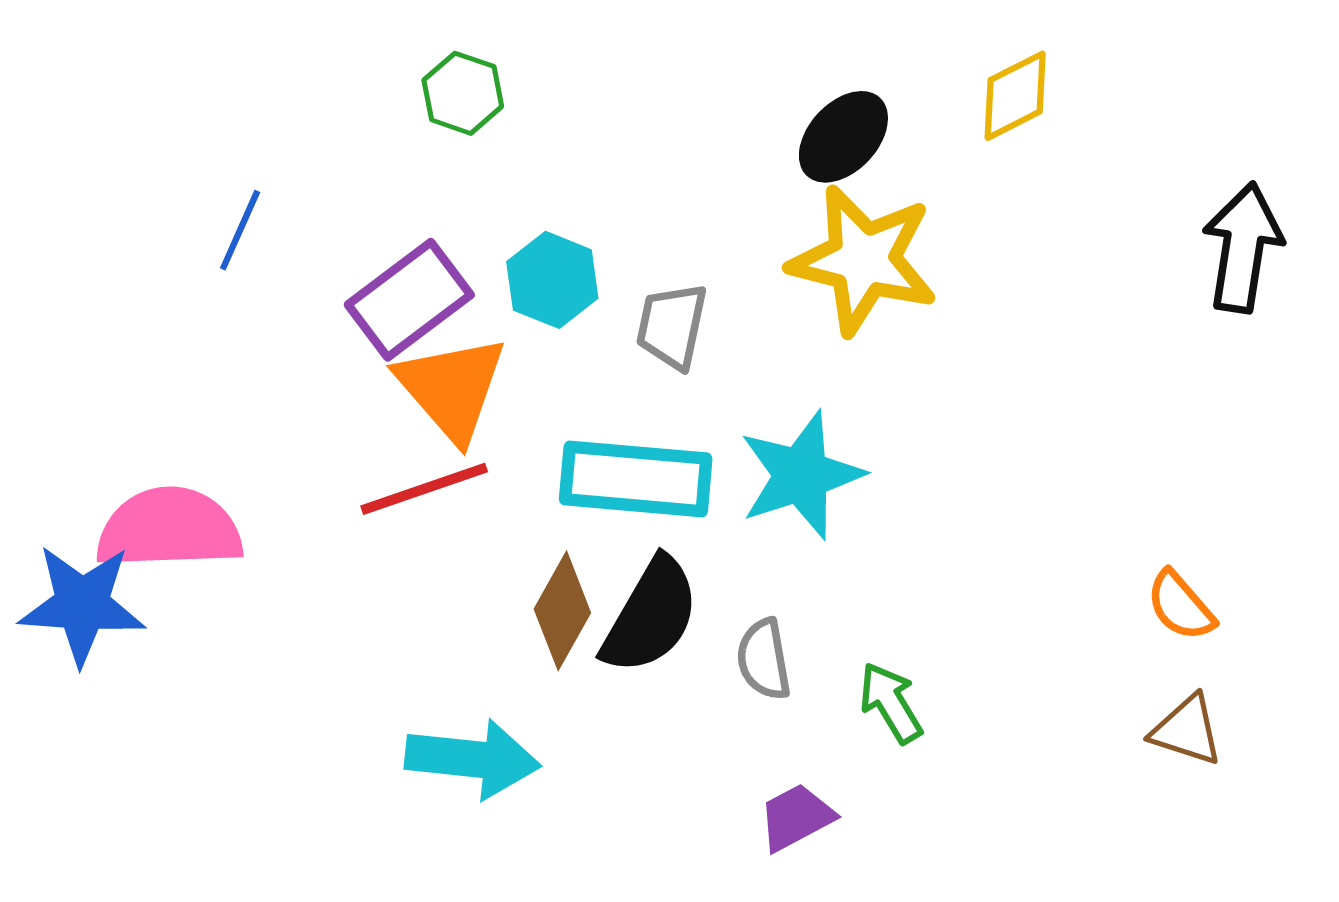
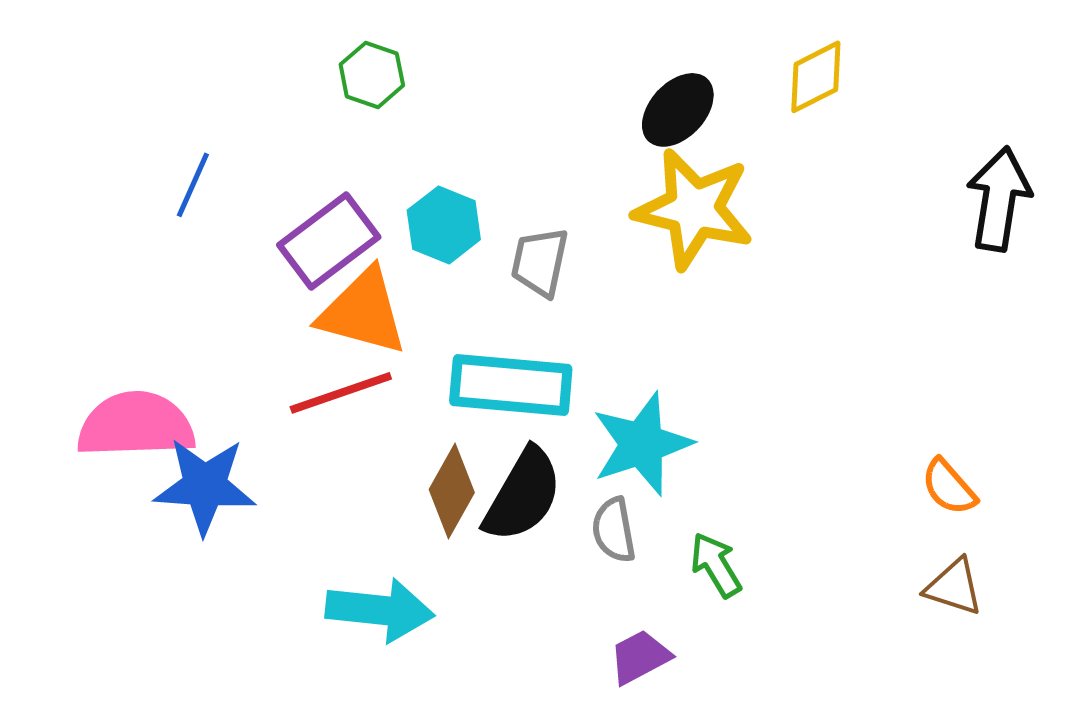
orange triangle: (452, 388) -> (363, 312), turned -34
cyan star: (801, 475) -> (642, 444), moved
blue star: (82, 605) -> (205, 486), moved

